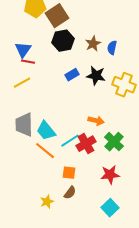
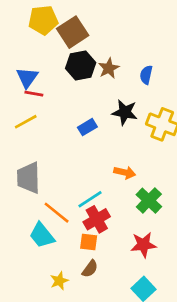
brown star: (93, 44) -> (109, 68), moved
blue rectangle: (72, 75) -> (87, 127), moved
cyan trapezoid: (46, 131) -> (42, 235), moved
red cross: (86, 144) -> (97, 219), moved

